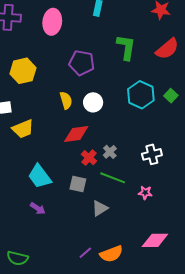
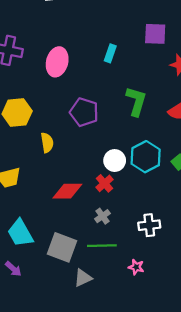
yellow semicircle: (66, 100) -> (47, 143), moved
white circle: (93, 102) -> (115, 161), moved
red cross: (89, 158) -> (104, 183), moved
green line: (113, 178) -> (102, 246), turned -30
gray square: (78, 184) -> (62, 247), size x1.5

